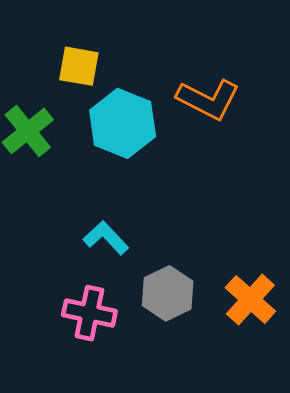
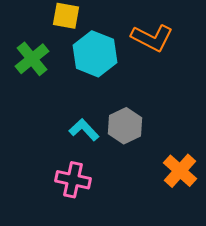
gray hexagon: (168, 293) -> (125, 126), moved

